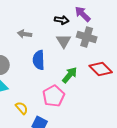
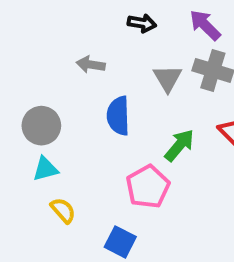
black arrow: (62, 20) -> (142, 23), moved
yellow semicircle: (22, 108) -> (63, 210), moved

